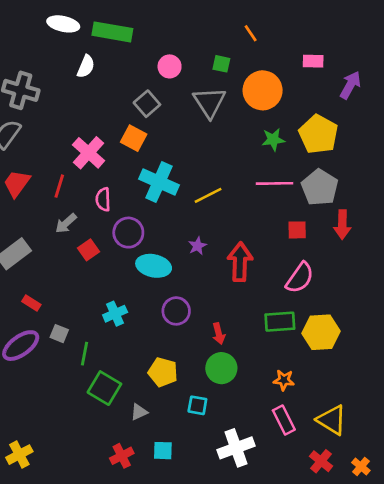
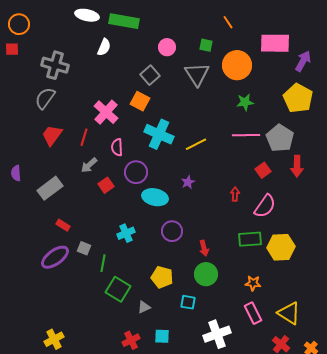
pink rectangle: (313, 61) -> (275, 43), size x1.8
yellow pentagon: (318, 134) -> (298, 98), moved
red square: (297, 230) -> (263, 170), turned -35
red arrow: (240, 262) -> (235, 194), moved, size x0.5

